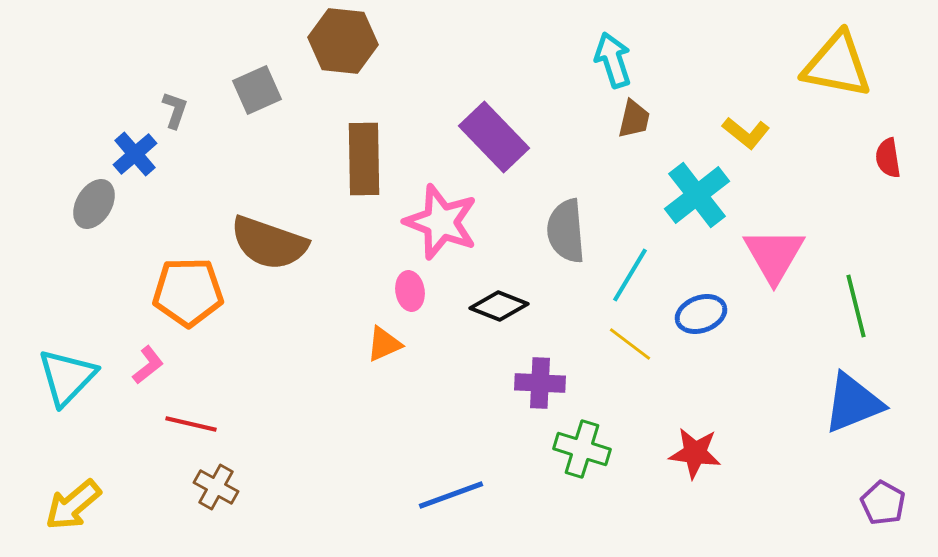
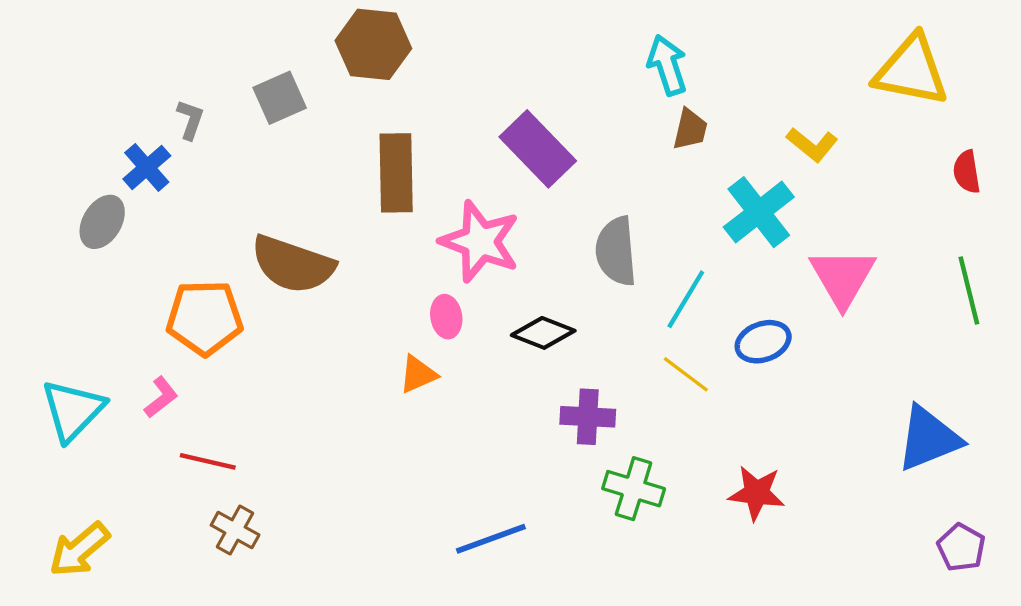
green line: (856, 306) -> (969, 290), moved

